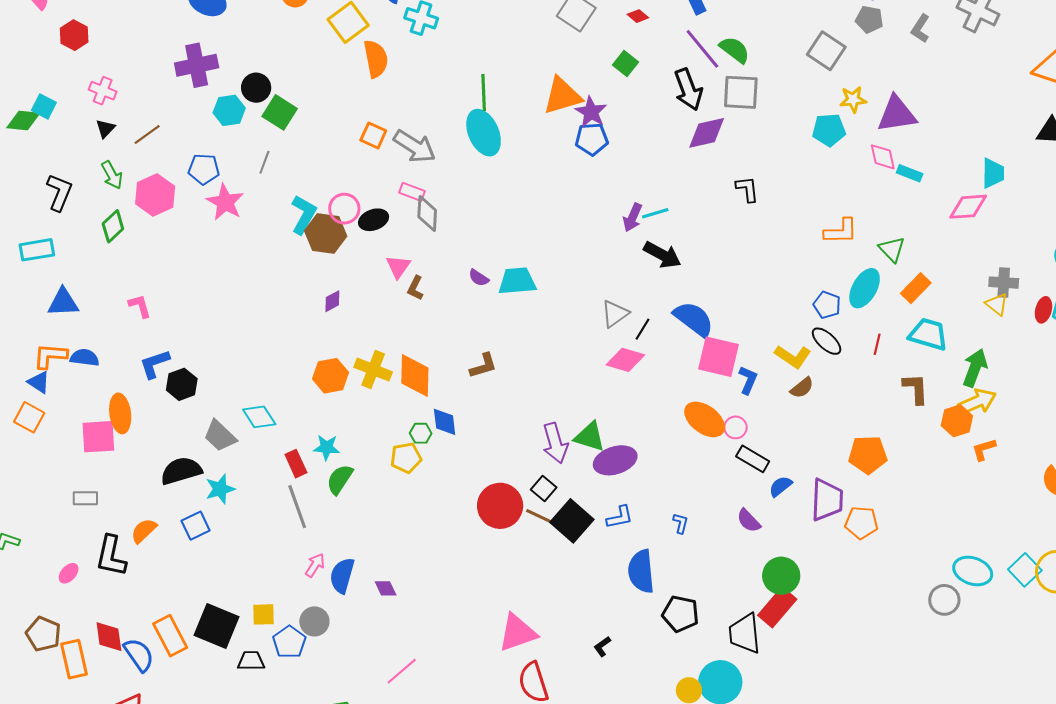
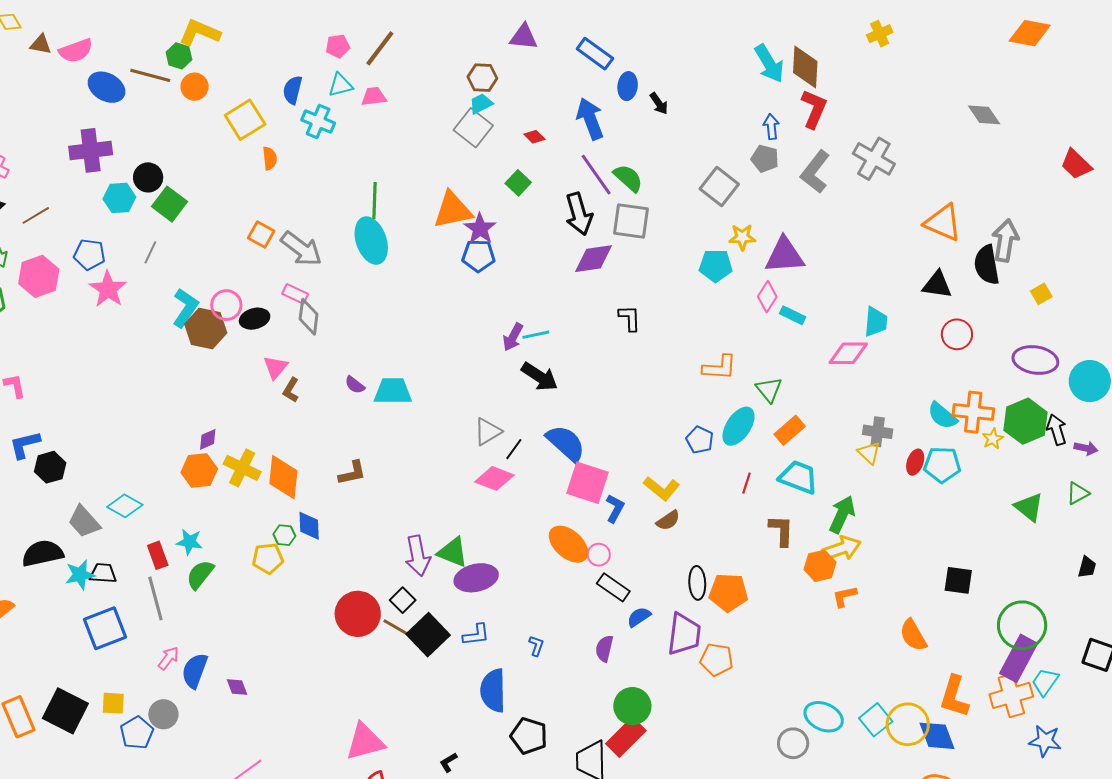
gray L-shape: (920, 28) -> (815, 172), size x1.5
orange semicircle: (376, 59) -> (270, 158), size x0.6
pink diamond: (883, 157) -> (767, 297), turned 40
purple diamond: (332, 301) -> (208, 439), moved
black ellipse: (827, 341) -> (697, 583), moved, turned 40
cyan diamond: (259, 417) -> (125, 506), turned -32
purple semicircle: (749, 521) -> (604, 649), turned 52
blue square: (196, 526) -> (105, 628), moved, size x1.5
black trapezoid: (251, 661) -> (103, 573), moved

